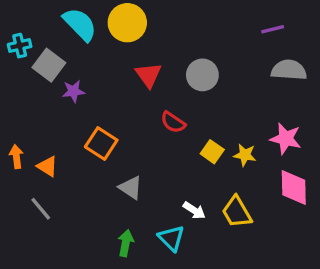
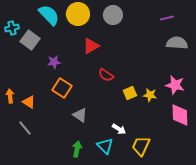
red triangle: (149, 75) -> (91, 46), turned 36
gray circle: (202, 75) -> (113, 15), moved
purple star: (73, 91) -> (54, 62), moved
yellow square: (212, 152) -> (130, 93), turned 32
yellow trapezoid: (237, 212) -> (141, 146), moved, turned 55

